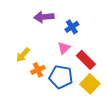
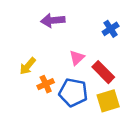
blue cross: (72, 27) -> (111, 29), moved
yellow square: (90, 84) -> (108, 101), turned 30

